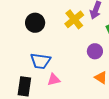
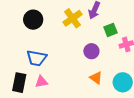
pink triangle: (54, 80) -> (41, 82), moved

